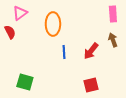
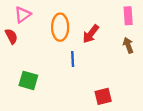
red arrow: (91, 51) -> (91, 34), moved
green square: (25, 82) -> (28, 80), moved

